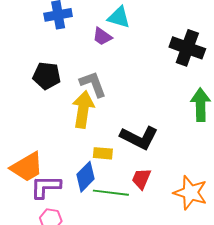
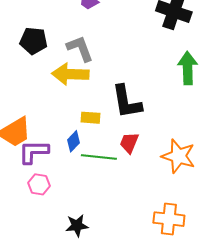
yellow arrow: (83, 109) -> (70, 74), turned -96
black L-shape: (139, 138) -> (127, 102), turned 54
blue diamond: (86, 177) -> (73, 141), size x0.7

